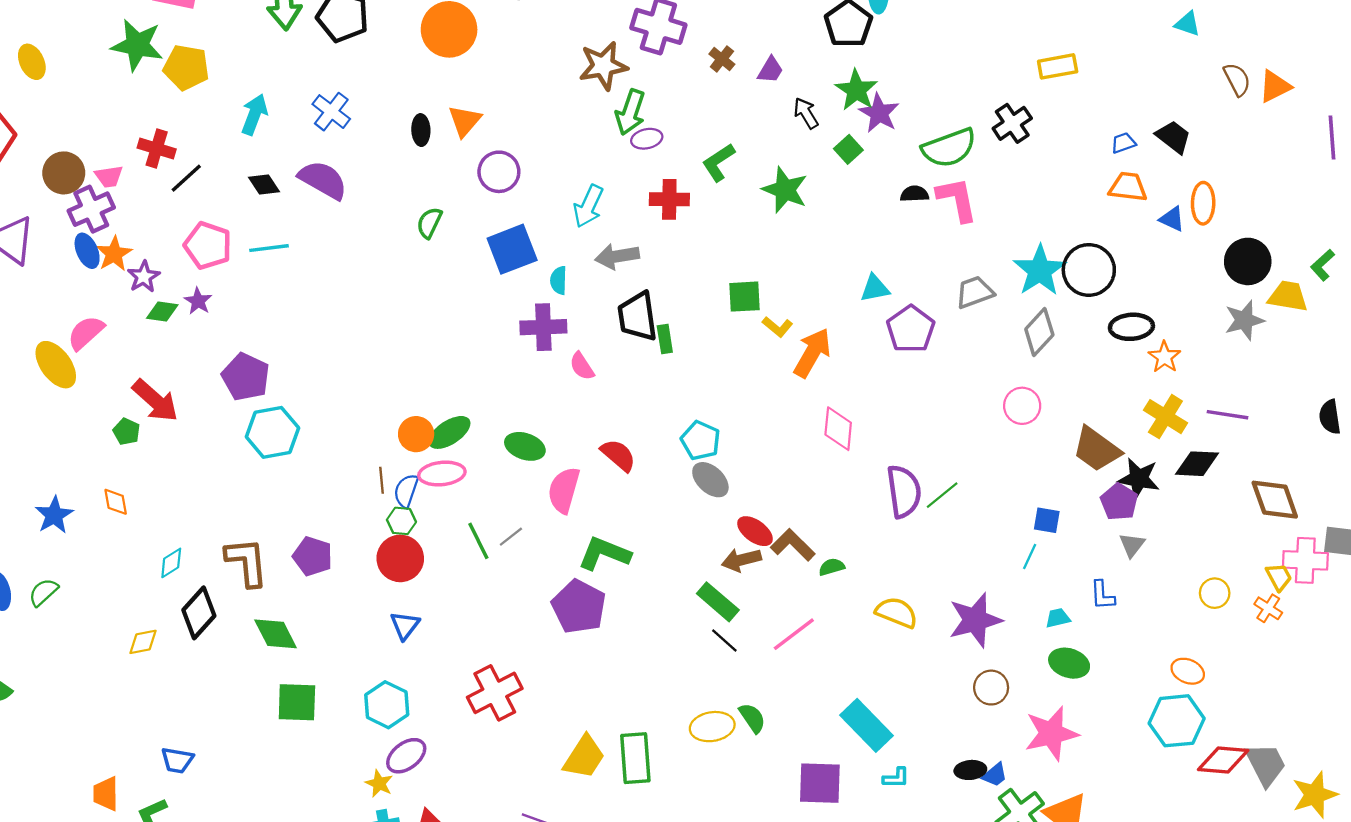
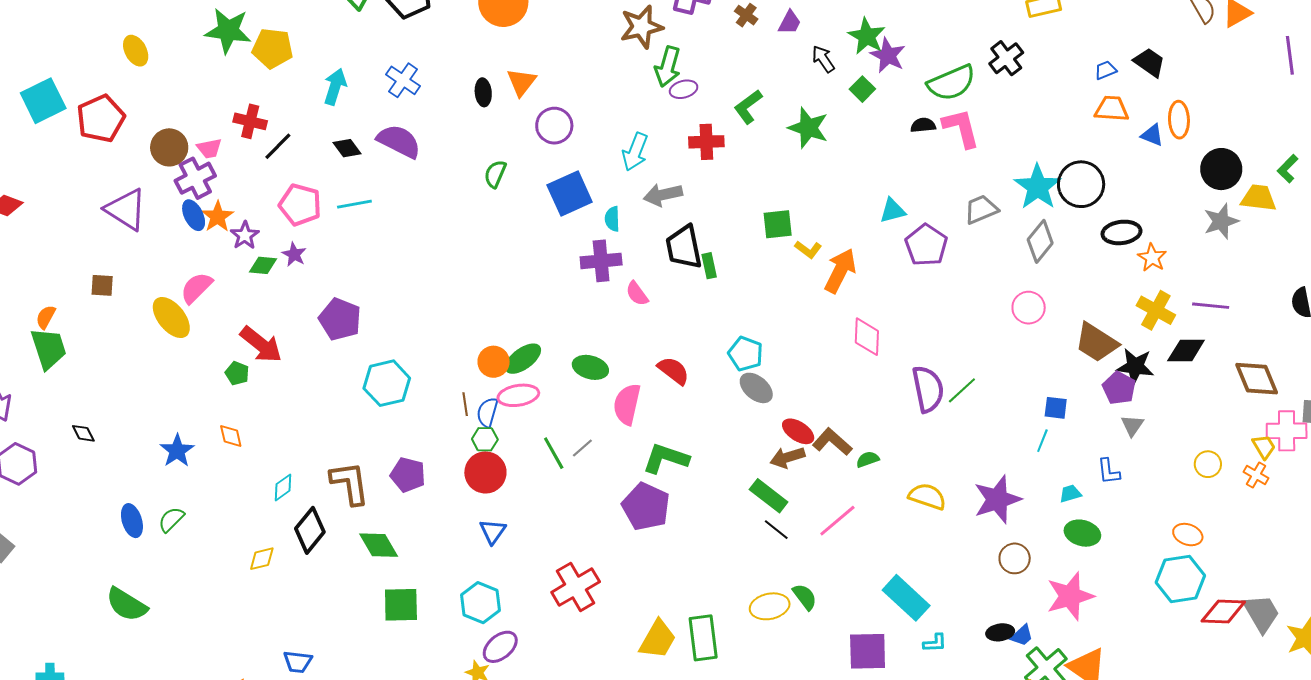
cyan hexagon: (272, 432) -> (387, 383), moved

